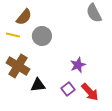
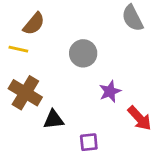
gray circle: (42, 36) -> (83, 53), moved
purple square: (68, 89) -> (89, 142), moved, turned 32
red arrow: (90, 92) -> (140, 118), moved

